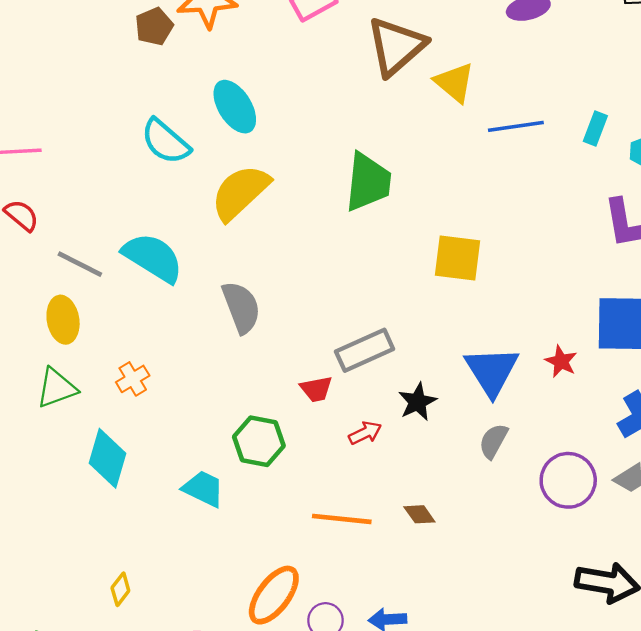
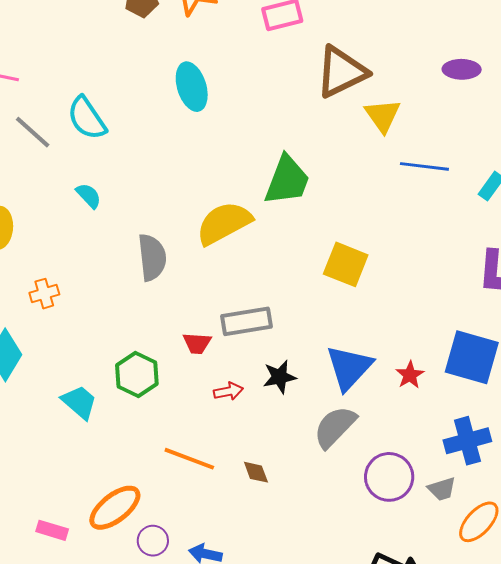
cyan semicircle: (166, 142) -> (87, 118), moved
yellow semicircle: (240, 192) -> (224, 223), moved
cyan semicircle: (153, 258) -> (89, 196), size x0.5
gray line: (80, 264) -> (33, 132), moved
gray semicircle: (493, 441) -> (335, 427), size x1.5

